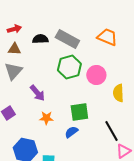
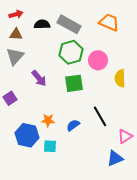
green square: (79, 112) -> (74, 83), moved
orange star: (46, 118) -> (48, 120), moved
black line: (111, 131) -> (100, 116), moved
blue semicircle: (71, 132) -> (73, 125), moved

